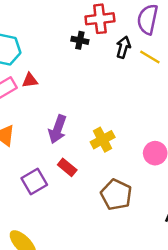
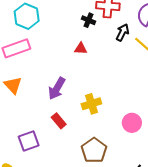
red triangle: (30, 80) -> (81, 49), moved
purple square: (34, 181) -> (29, 141), moved

